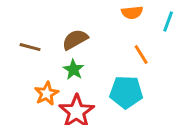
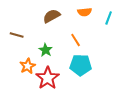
brown semicircle: (75, 40) -> (52, 16), moved
orange line: (141, 55) -> (76, 40), moved

